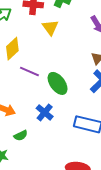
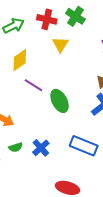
blue cross: (45, 112) -> (41, 148), moved

